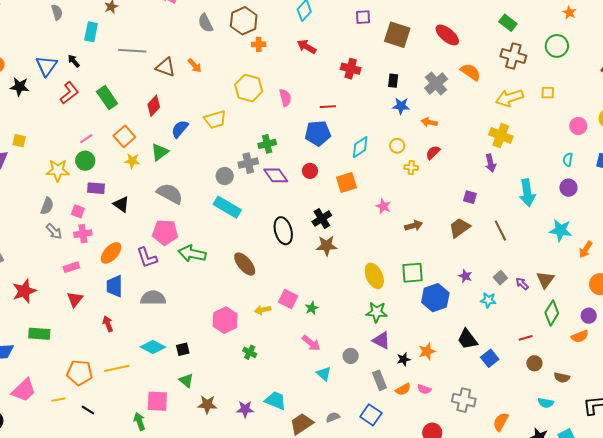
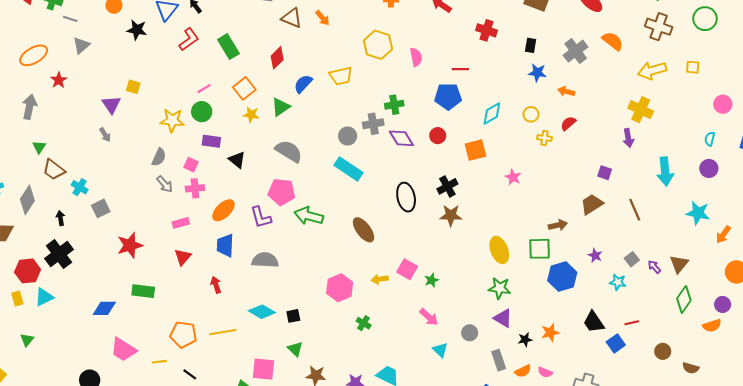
brown arrow: (414, 226) -> (558, 225), moved
red line: (526, 338) -> (632, 323), moved
pink trapezoid: (24, 390) -> (123, 350), turned 72

